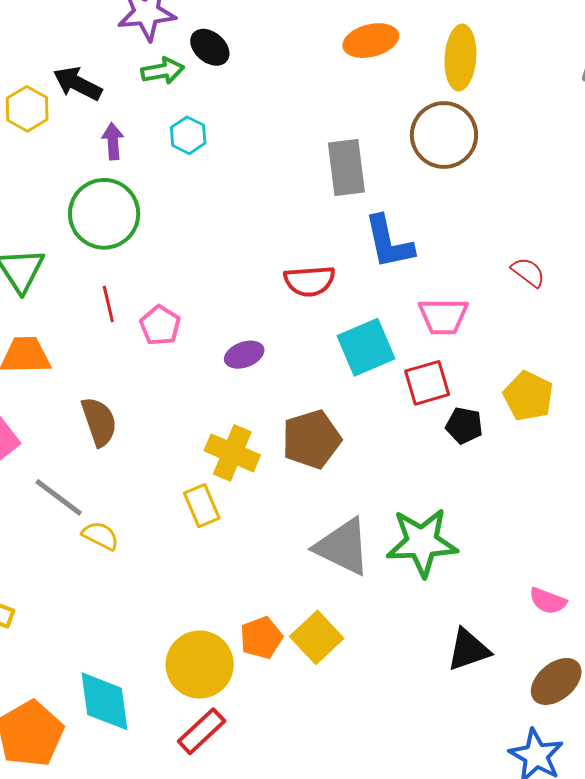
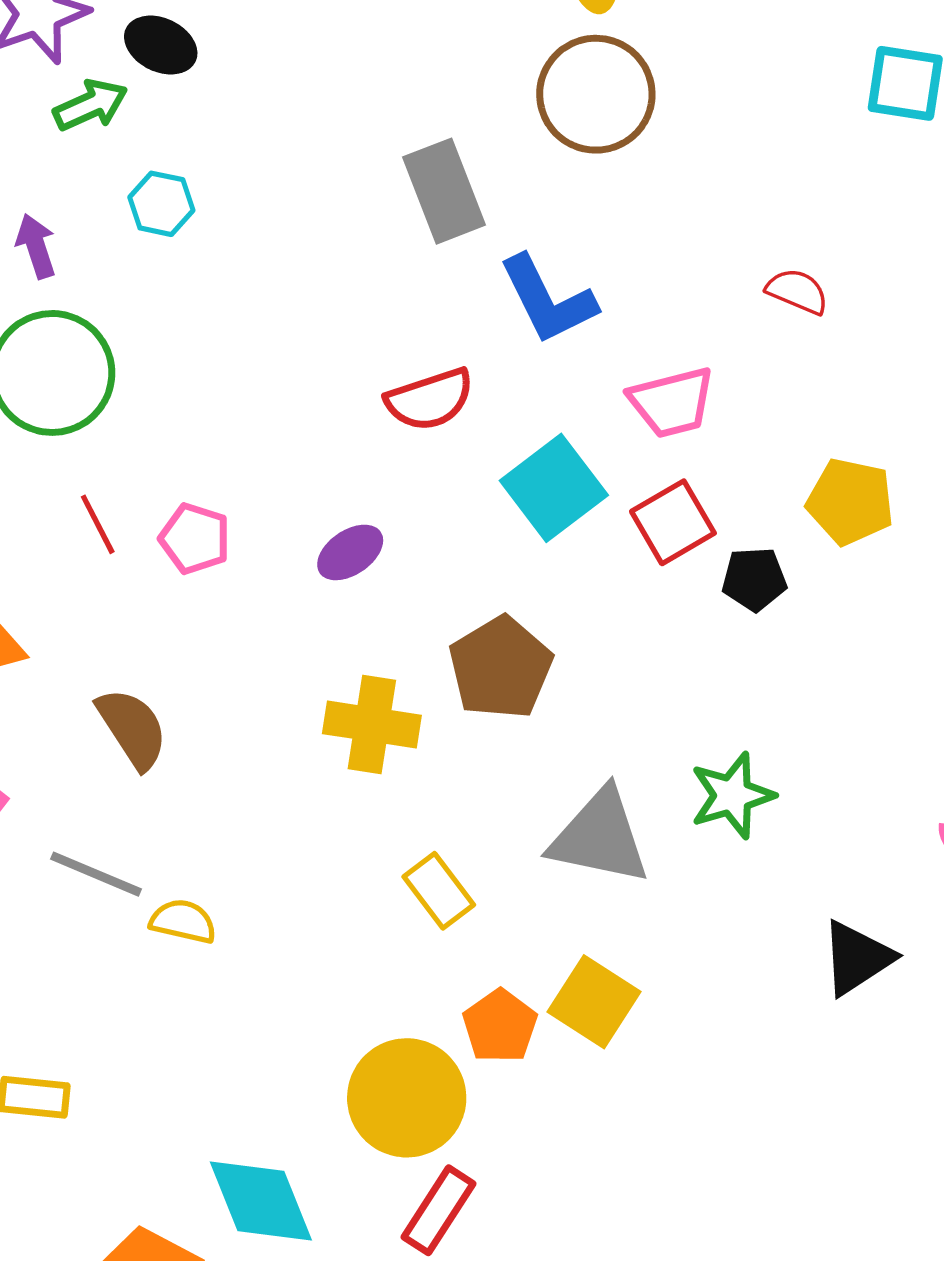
yellow rectangle: (202, 506) -> (439, 891), moved
green star: (422, 542) -> (732, 795), size x0.7

